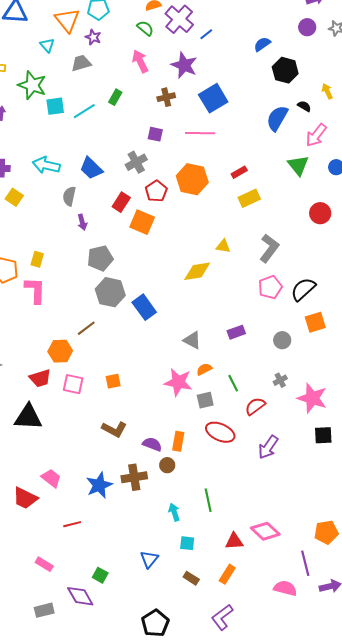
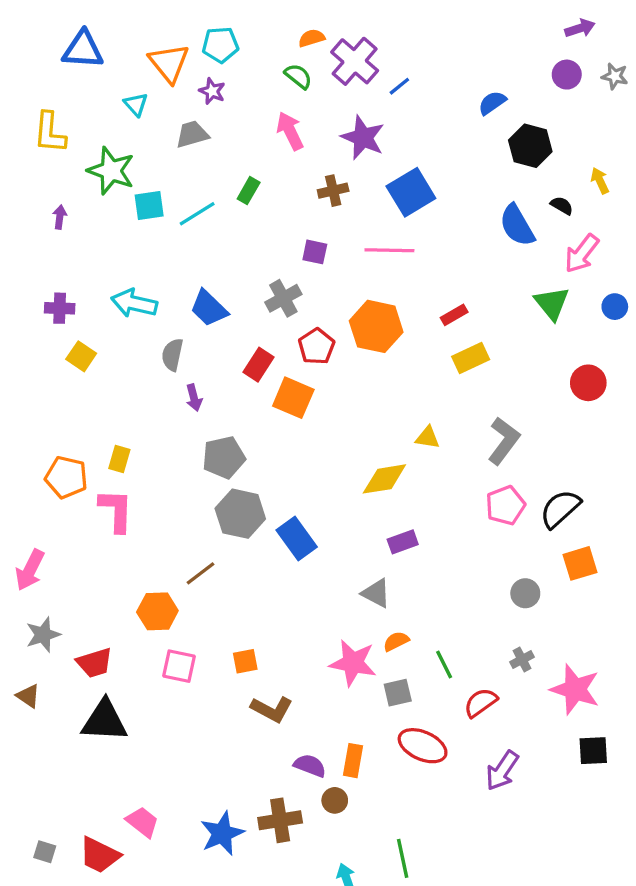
blue semicircle: (277, 118) -> (517, 225), turned -60
purple rectangle: (236, 332) -> (403, 542), moved
red trapezoid: (40, 378) -> (94, 663), moved
brown L-shape: (114, 429) -> (272, 709), moved

